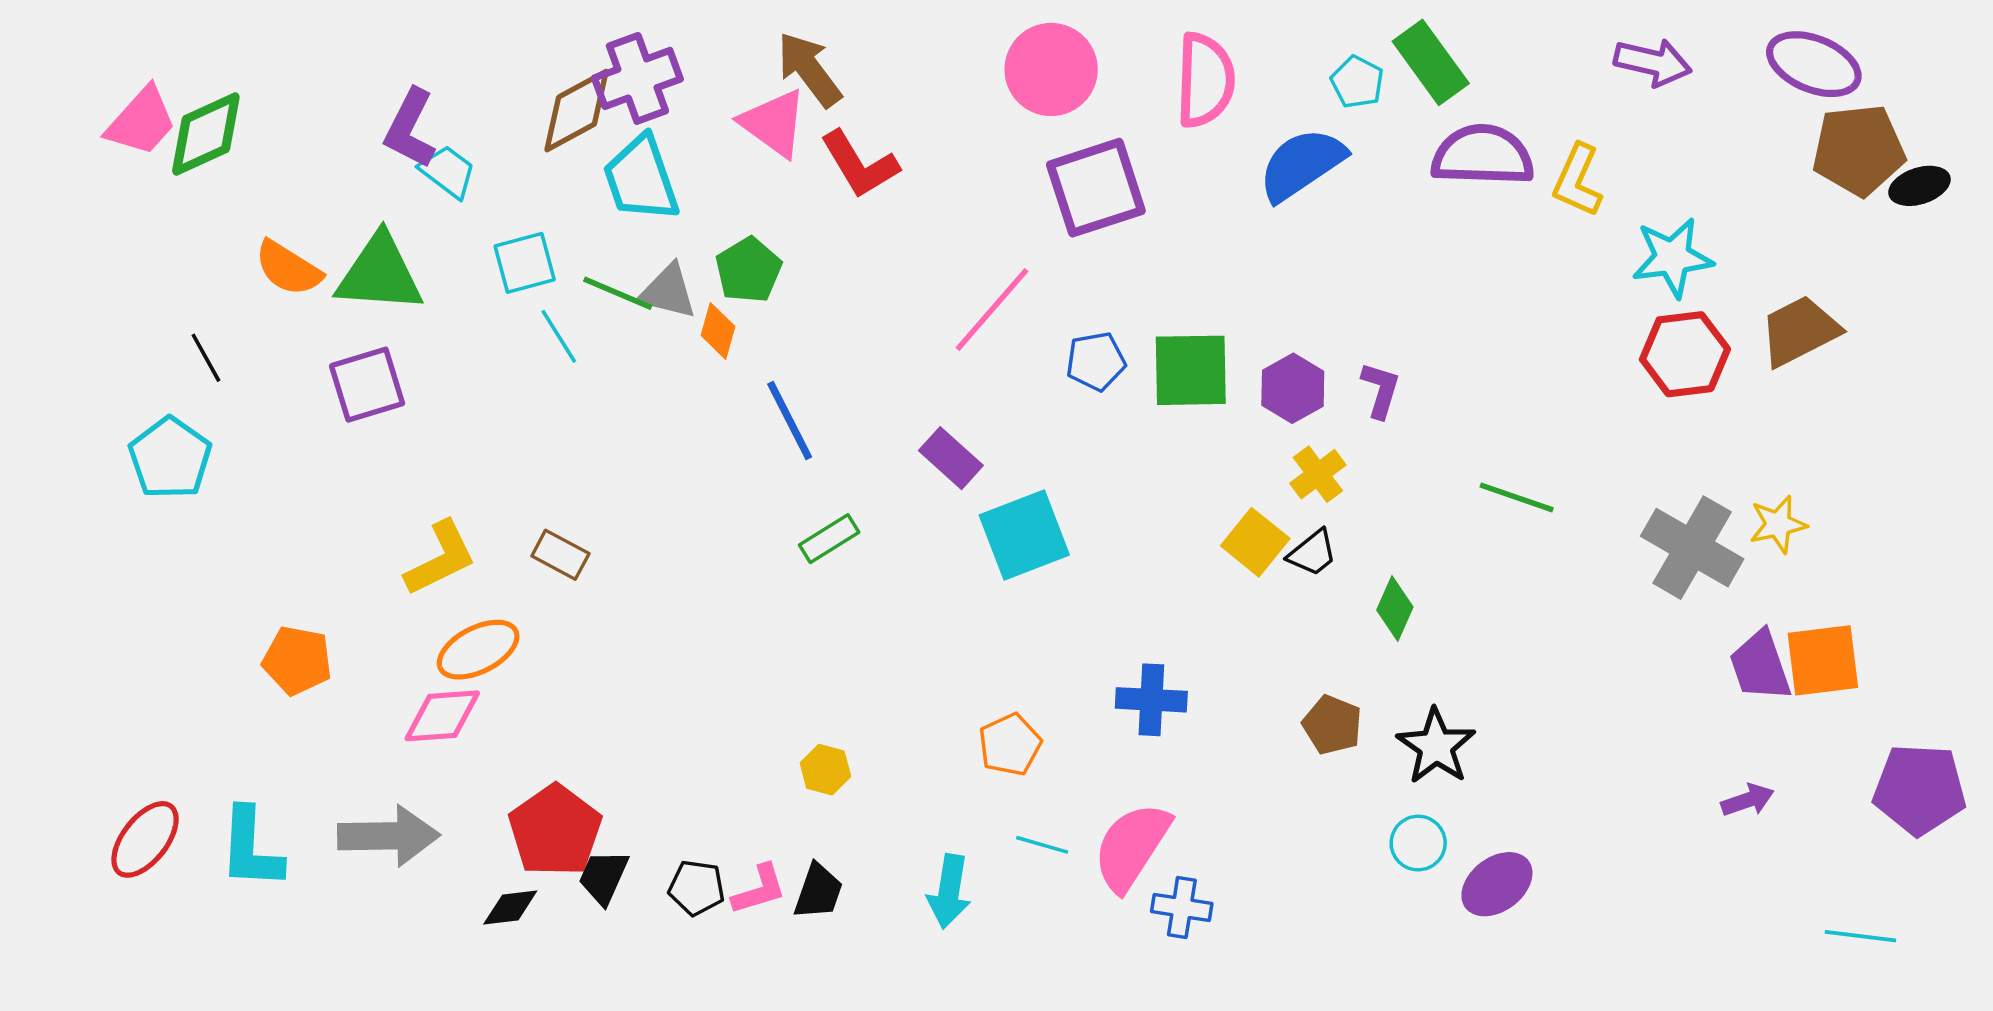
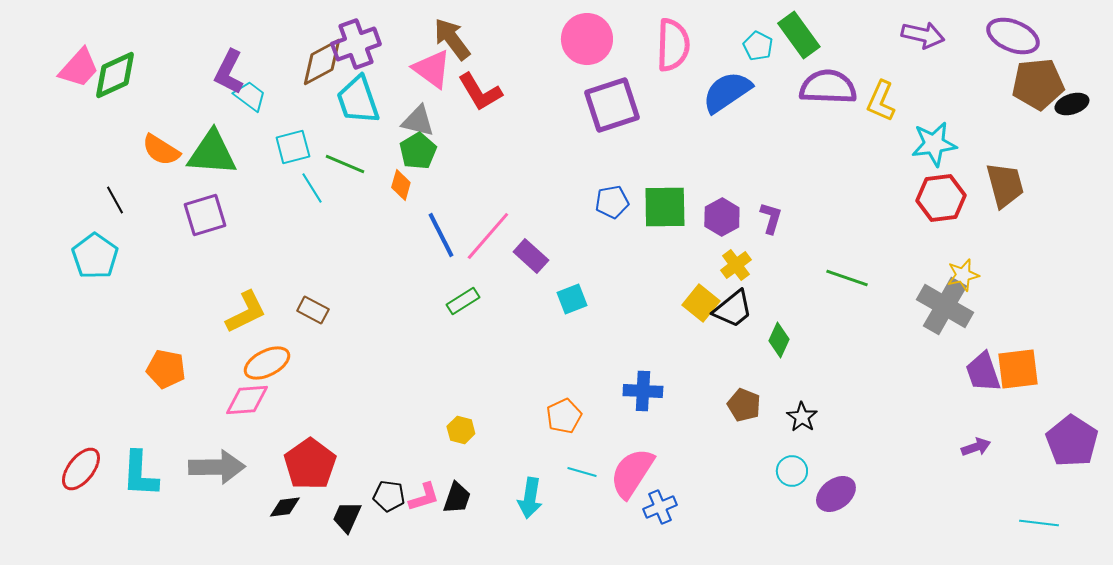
gray triangle: (668, 292) -> (418, 121), moved
pink line: (992, 309) -> (488, 236), moved
brown trapezoid: (1800, 331) -> (1005, 185), turned 102
yellow star: (1778, 524) -> (963, 275), moved
cyan square: (1024, 535) -> (572, 299), size x0.6
black trapezoid: (1313, 553) -> (733, 309), size x1.4
black star: (1436, 746) -> (802, 417), size x0.7
purple pentagon: (1920, 789) -> (1072, 441), turned 30
black trapezoid: (603, 877) -> (347, 517), moved
blue cross: (1182, 907) -> (660, 507), turned -32

